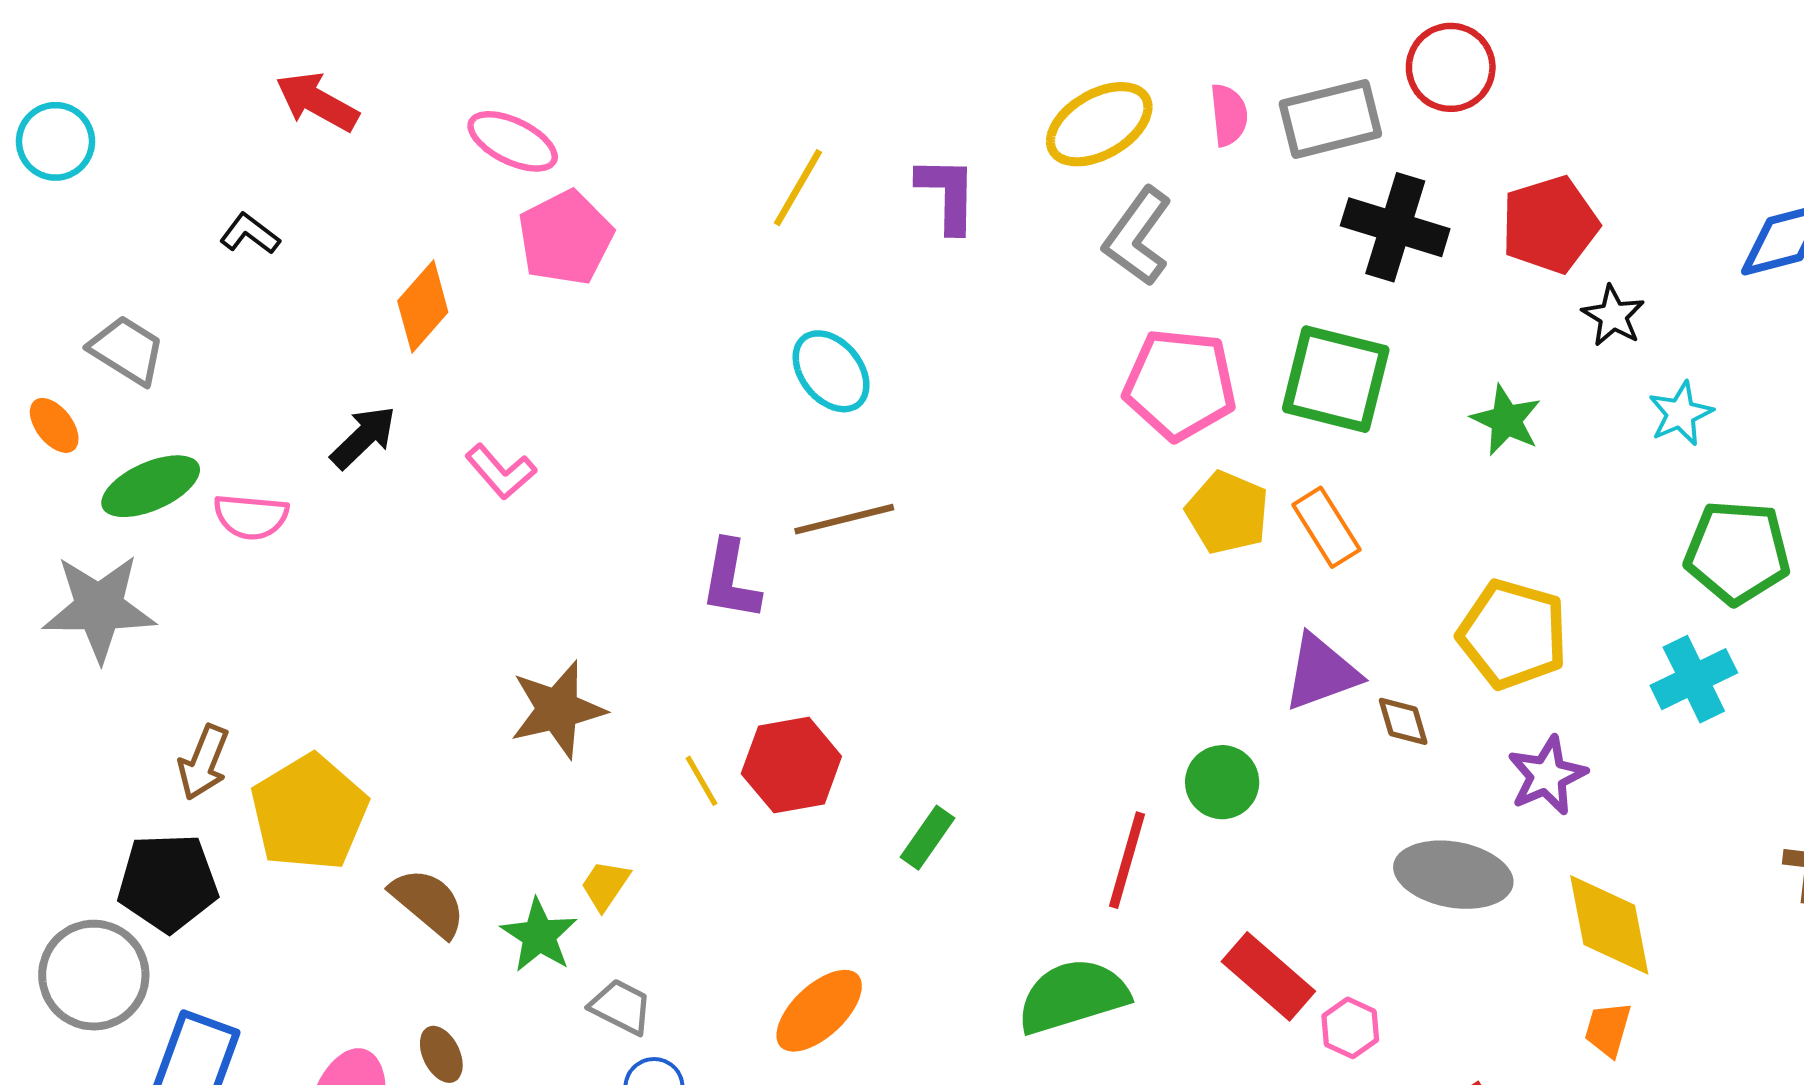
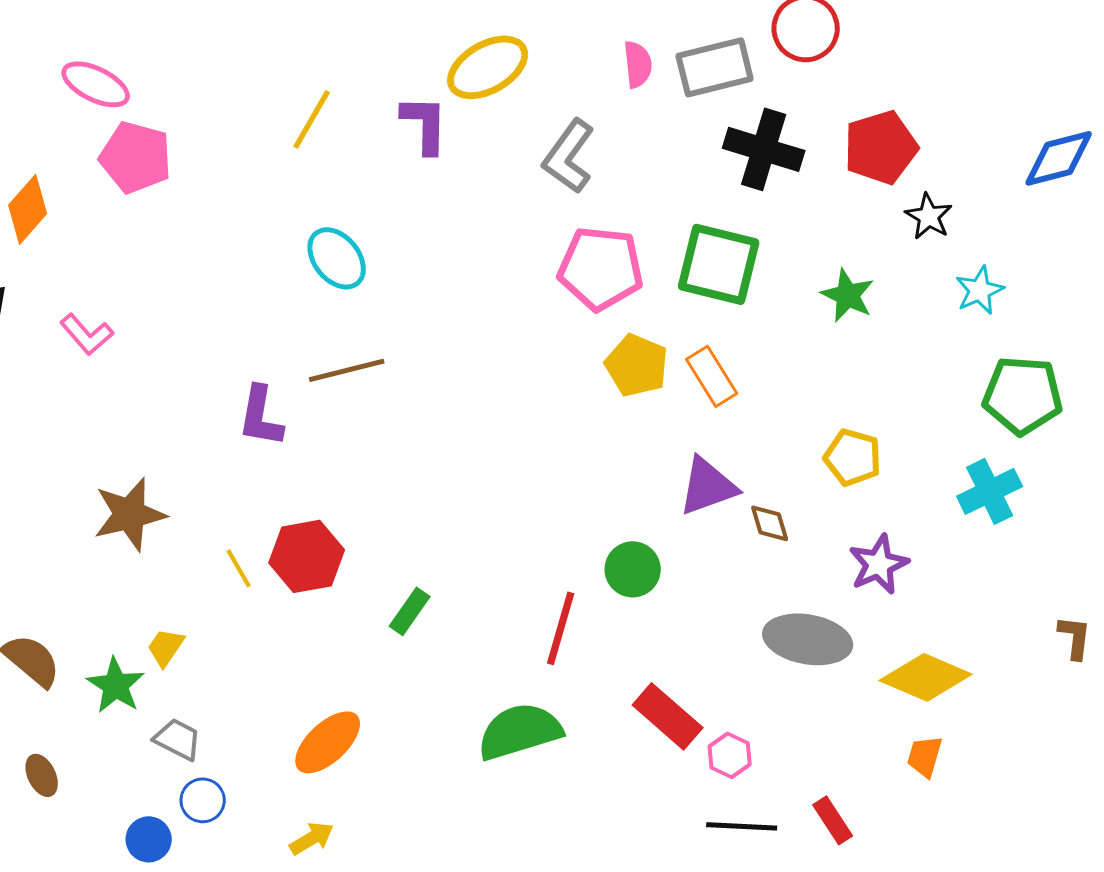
yellow ellipse: (1099, 124) -> (488, 67), moved
pink pentagon: (565, 238) -> (136, 157), turned -30
yellow pentagon: (1513, 634) -> (853, 457), size x0.7
yellow diamond: (1609, 925) -> (926, 677), turned -56

